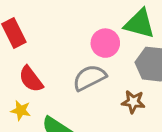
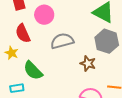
pink circle: (105, 43) -> (44, 15), moved

